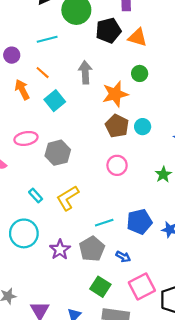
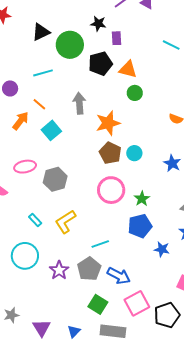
green circle: (140, 73) -> (135, 93), moved
orange arrow: (22, 90) -> (21, 121), turned 66
pink circle: (117, 165) -> (111, 190), size x1.4
green star: (163, 174) -> (142, 199), moved
blue pentagon: (139, 222) -> (140, 226), moved
blue arrow: (123, 257) -> (119, 276), size x1.6

